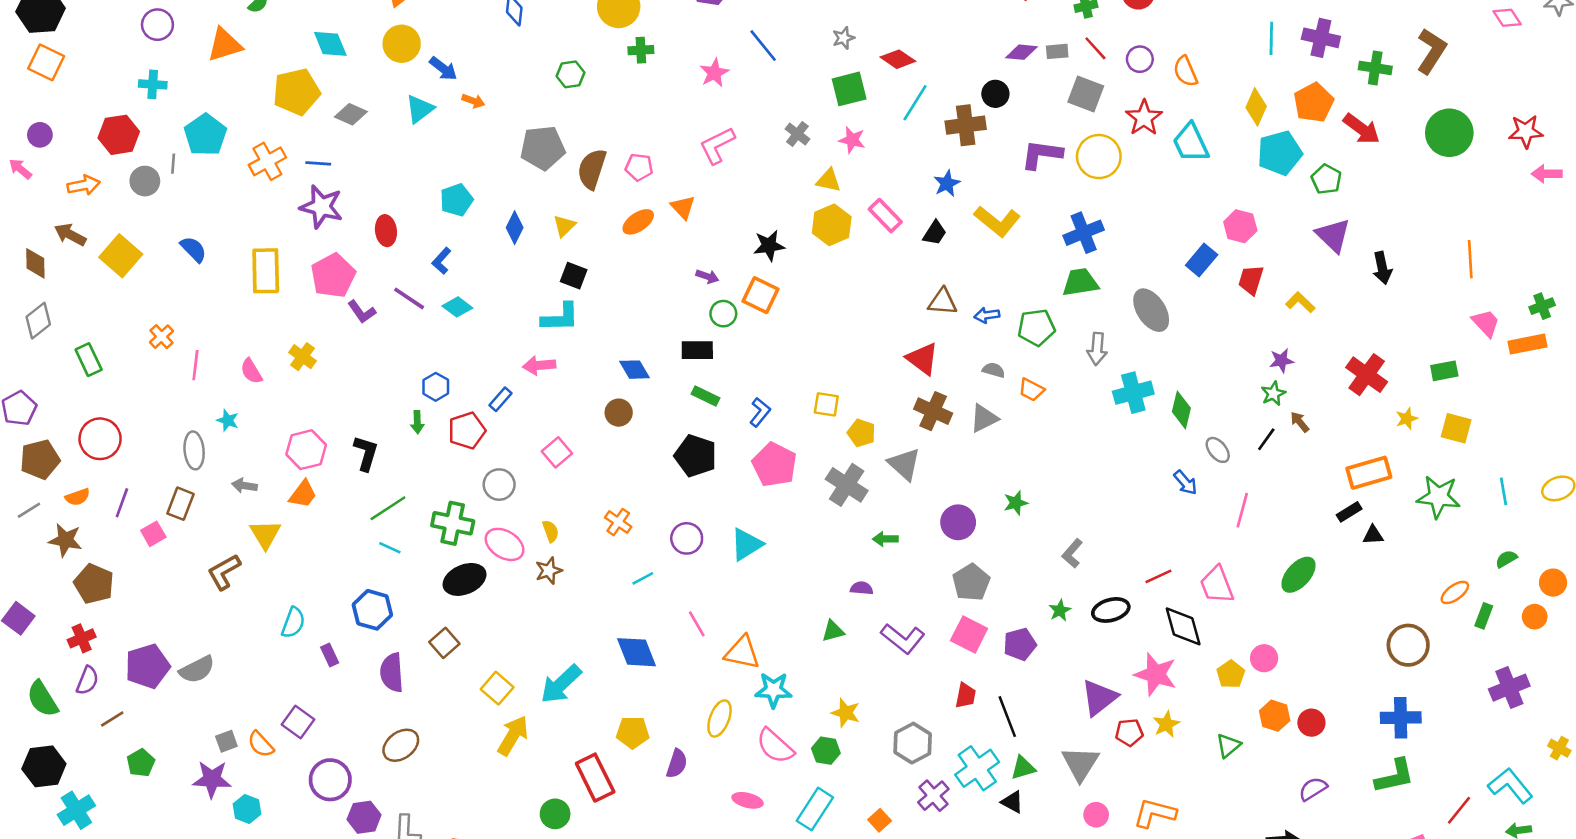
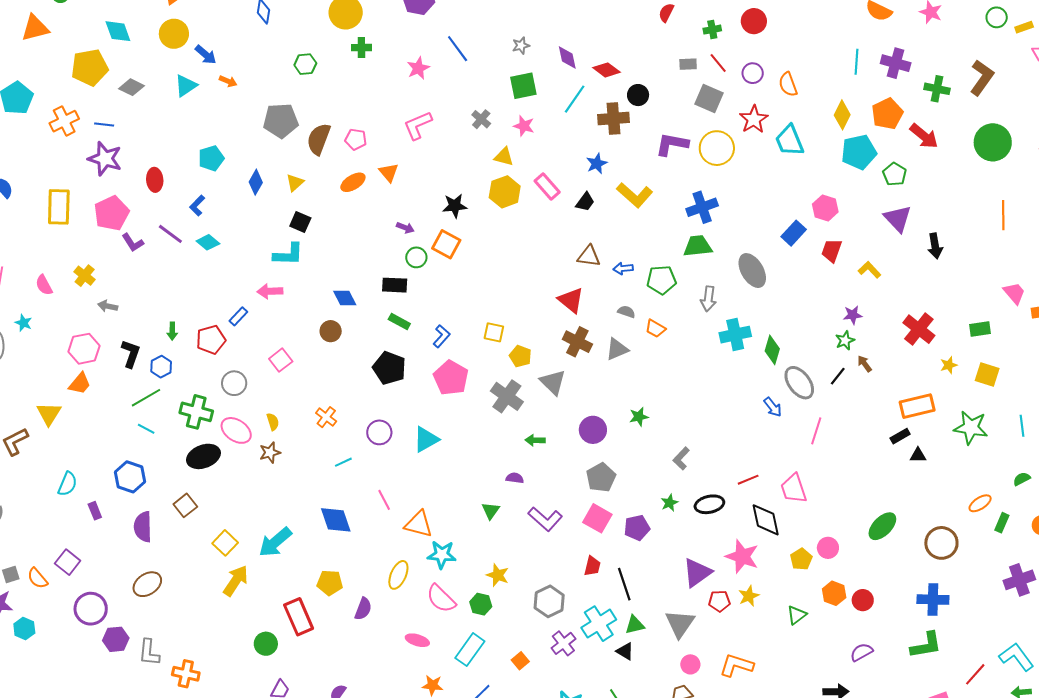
purple diamond: (1022, 52) -> (567, 57), moved, turned 70
red diamond: (898, 59) -> (607, 70), moved
orange line: (1470, 259) -> (1003, 215), moved
blue hexagon: (436, 387) -> (161, 367), moved
gray ellipse: (1218, 450) -> (799, 383), size x1.6
gray arrow: (244, 486) -> (108, 306), moved
green ellipse: (1299, 575) -> (882, 526), moved
green triangle: (833, 631) -> (491, 511), turned -42

